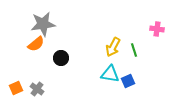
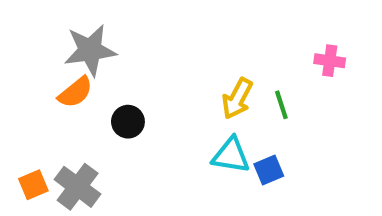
gray cross: (37, 89) -> (78, 187), size x1.5

